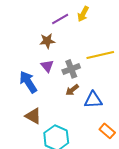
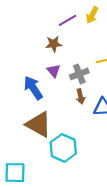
brown arrow: (72, 90) -> (80, 96), turned -64
brown triangle: (33, 116) -> (39, 124), size x1.5

